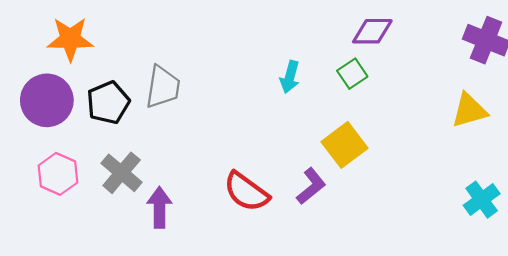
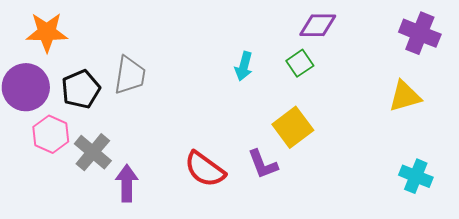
pink hexagon: (58, 174) -> (51, 134), moved
purple L-shape: (311, 186) -> (263, 164), turned 108
cyan cross: (482, 200) -> (416, 176), turned -32

